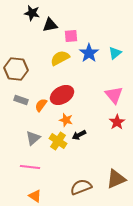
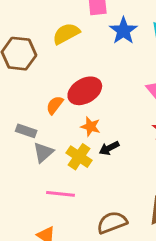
yellow semicircle: (60, 58) -> (66, 34), moved
gray rectangle: (21, 100) -> (26, 131), moved
pink line: (30, 167) -> (60, 194), moved

